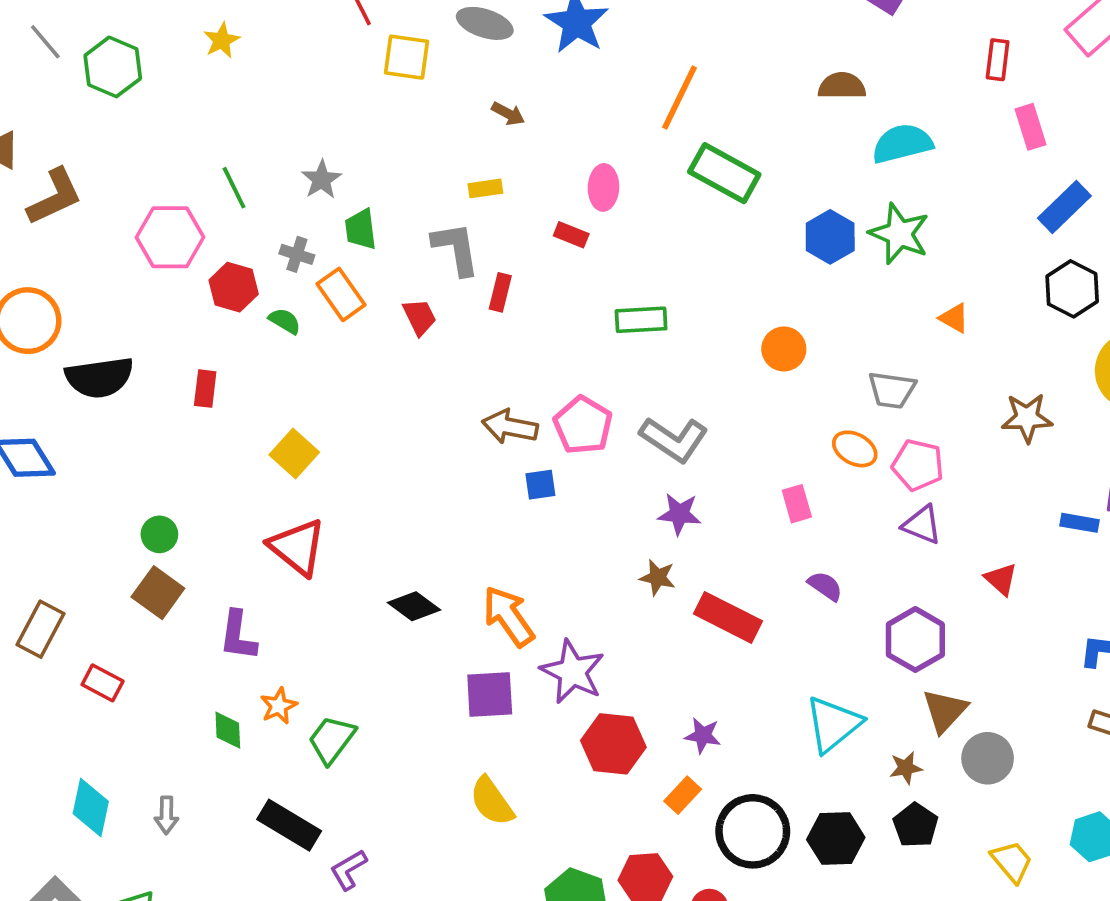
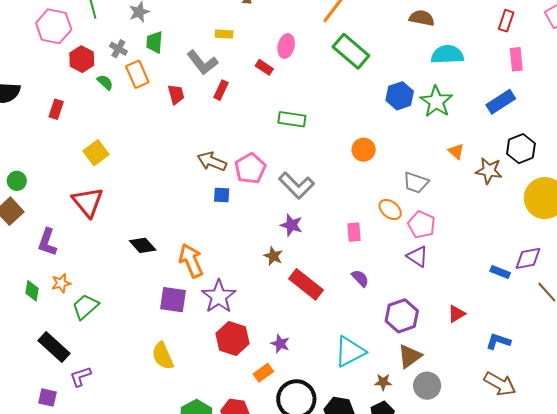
blue rectangle: (1064, 207) -> (501, 102), moved
gray L-shape: (456, 249) -> (202, 62), turned 140
brown star: (1027, 418) -> (489, 171), moved
red triangle: (1001, 579) -> (456, 314), moved, turned 36

